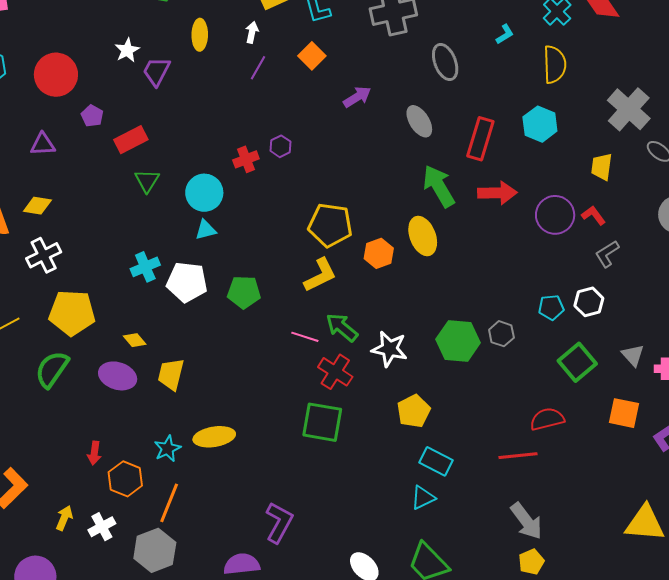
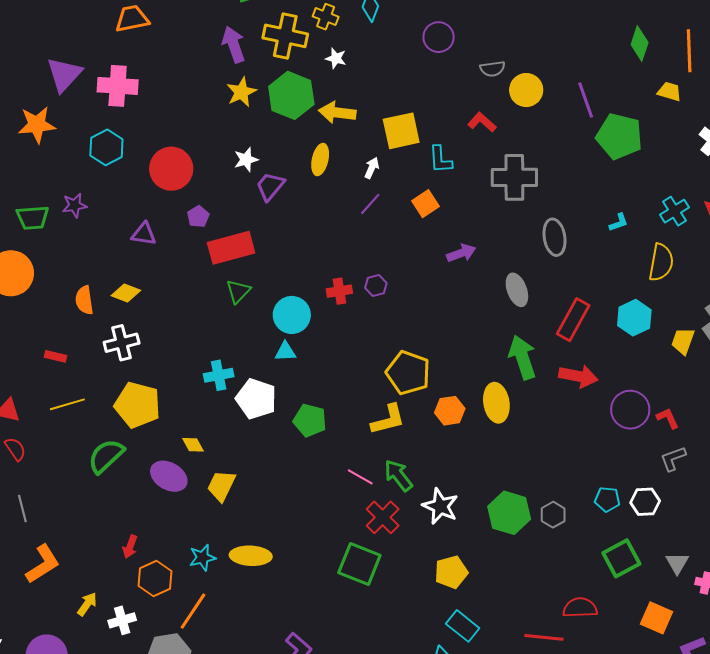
red rectangle: (131, 140) -> (231, 248), size x1.4
yellow trapezoid: (602, 167) -> (683, 341), moved

